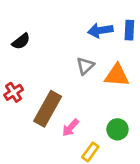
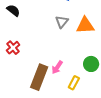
black semicircle: (21, 41) -> (13, 10), turned -96
brown rectangle: (48, 109) -> (39, 77), moved

